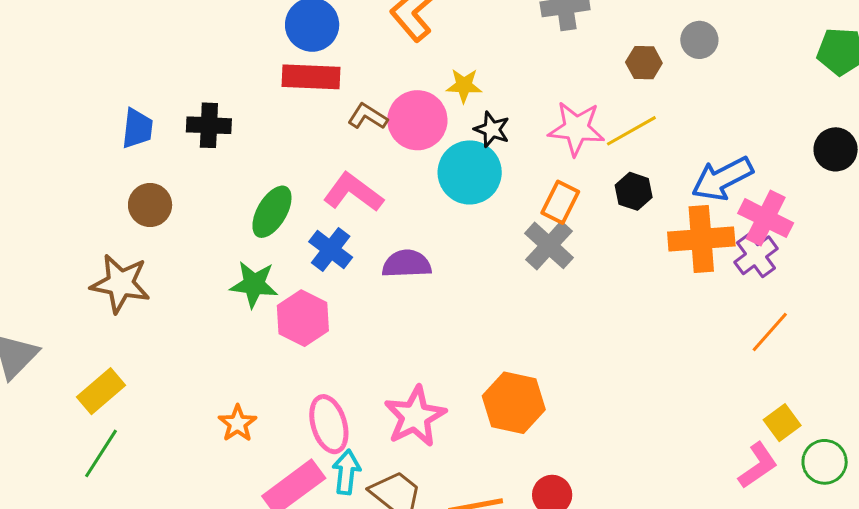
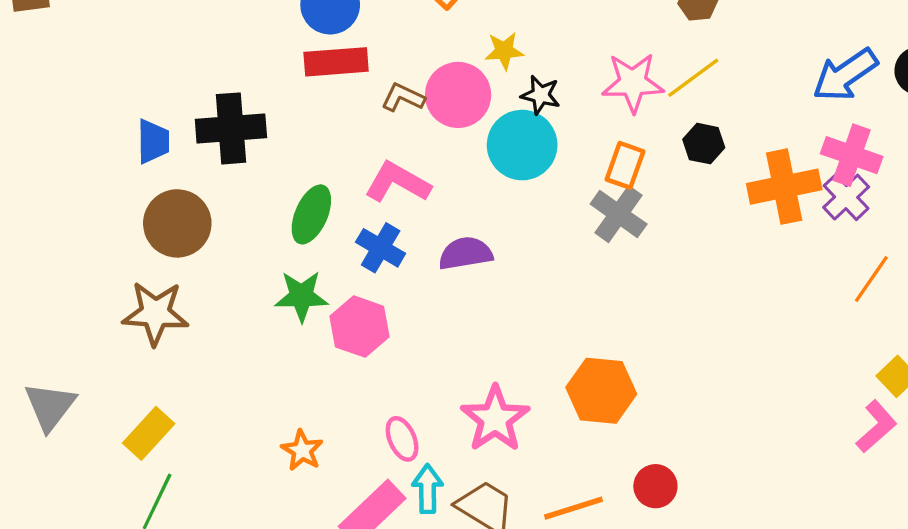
black cross: (209, 125) -> (231, 128), size x1.4
blue arrow: (722, 179) -> (845, 75), moved
brown circle: (150, 205) -> (177, 223), size x1.4
pink ellipse: (329, 424) -> (402, 439), size x0.7

